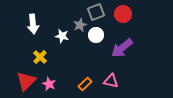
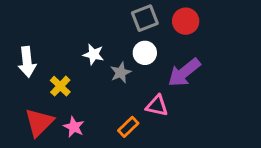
white arrow: (33, 24) -> (27, 62), moved
gray star: (80, 25) -> (121, 72), moved
pink triangle: (111, 81) -> (157, 106), moved

